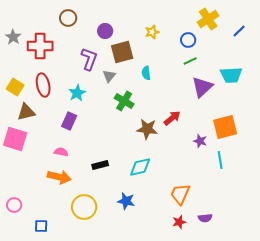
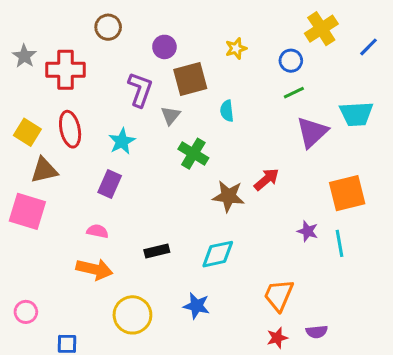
purple star: (200, 141) -> (308, 231), moved

